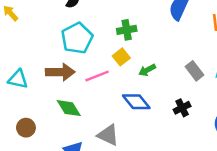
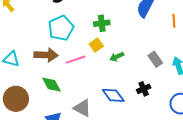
blue diamond: (136, 102) -> (113, 95), moved
brown circle: (26, 128) -> (16, 99), size x1.6

